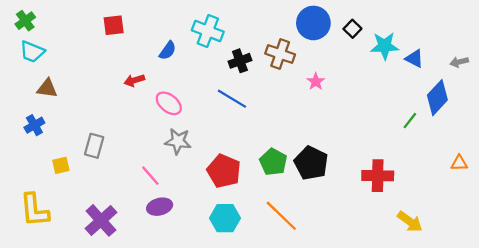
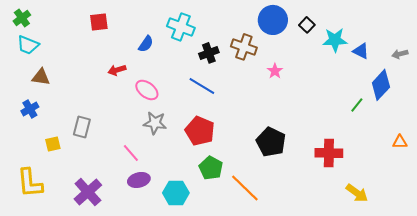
green pentagon: (273, 162) -> (211, 168), moved
red pentagon: (224, 171) -> (200, 131), moved
cyan hexagon: (225, 218) -> (176, 193), moved

